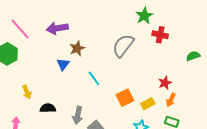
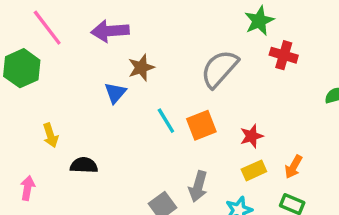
red star: (165, 83) -> (252, 136), moved
orange square: (125, 98) -> (201, 125), moved
gray arrow: (78, 115) -> (198, 186), moved

